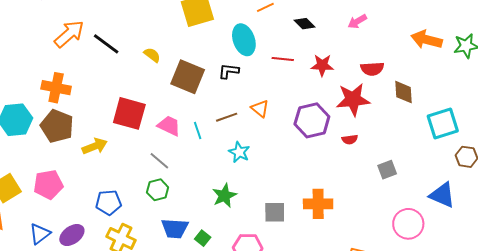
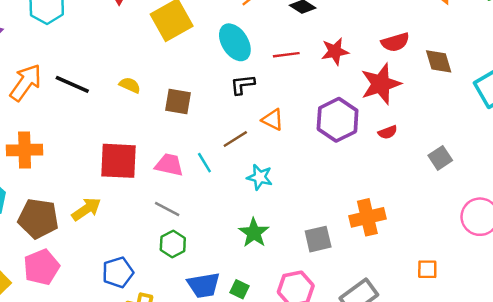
black L-shape: (229, 71) -> (242, 84), moved
brown square: (188, 77) -> (178, 101), size x0.7
brown pentagon: (57, 126) -> (38, 219), moved

